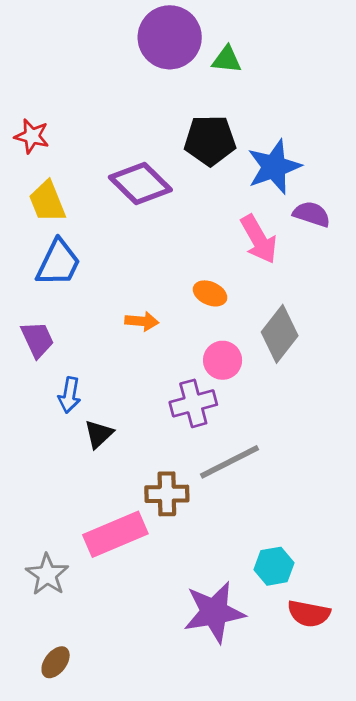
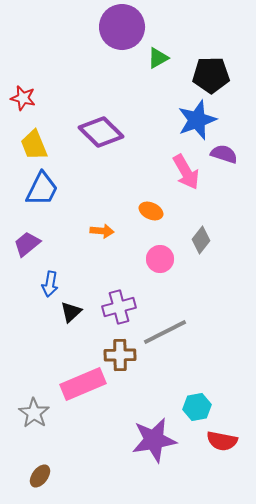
green triangle: (227, 60) -> (158, 58), moved, turned -35
black pentagon: (210, 140) -> (211, 75), moved
gray diamond: (280, 334) -> (201, 240), size x0.7
purple trapezoid: (37, 339) -> (27, 244), turned -104
purple cross: (193, 403) -> (119, 307), moved

